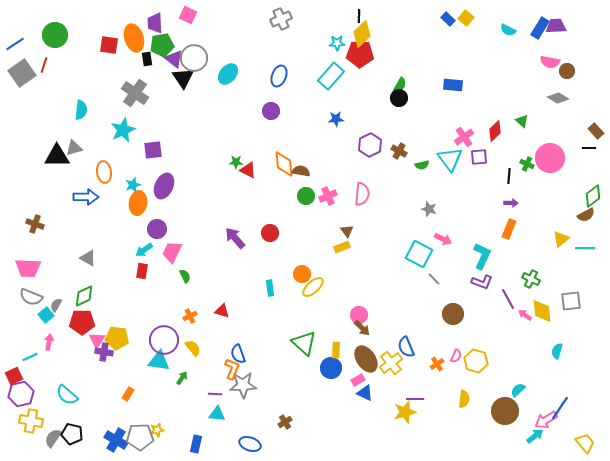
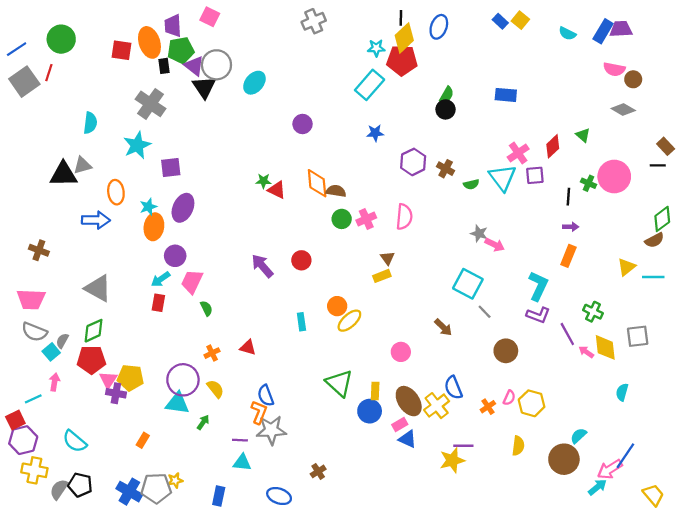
blue ellipse: (279, 76) -> (439, 27), moved
pink arrow: (443, 239) -> (495, 245), moved
gray triangle: (88, 258) -> (98, 288), size x1.5
brown arrow: (362, 328) -> (443, 327), moved

